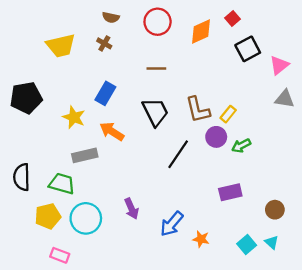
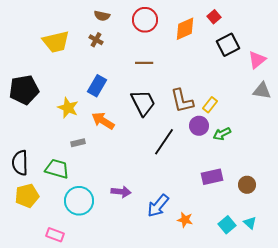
gray rectangle: (85, 155) -> (78, 143), size x0.6
purple arrow: (131, 209) -> (121, 192), turned -60
brown circle: (275, 210) -> (247, 185), moved
yellow pentagon: (48, 216) -> (27, 196), moved

